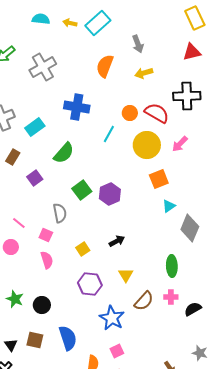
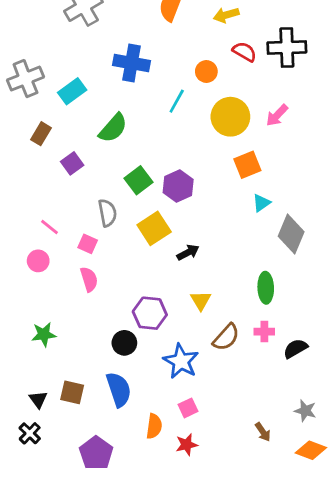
red semicircle: (157, 113) -> (245, 52), moved, size x0.7
yellow square: (83, 249) -> (154, 228), moved, size x1.6
green star: (15, 299) -> (44, 334), turned -30
black circle: (42, 305) -> (124, 343), moved

